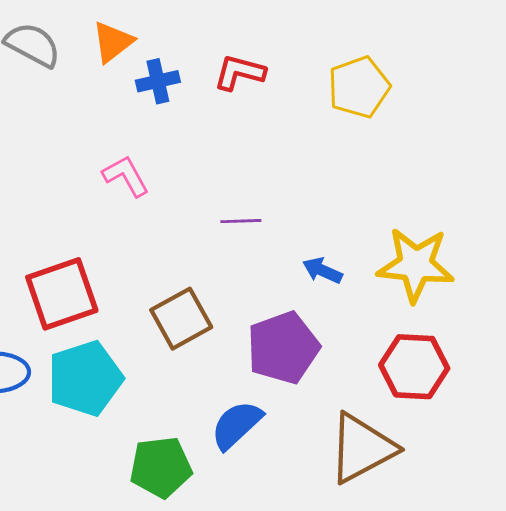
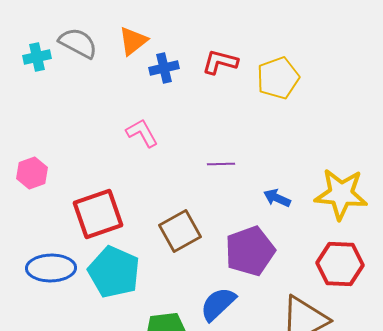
yellow pentagon: (359, 87) -> (278, 78), moved
cyan pentagon: (85, 378) -> (114, 272), turned -30

